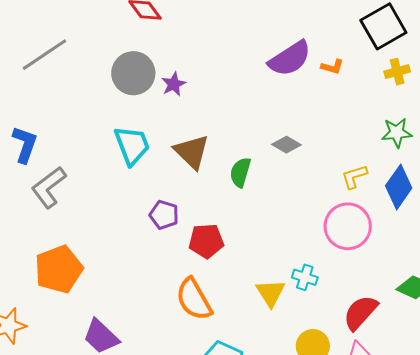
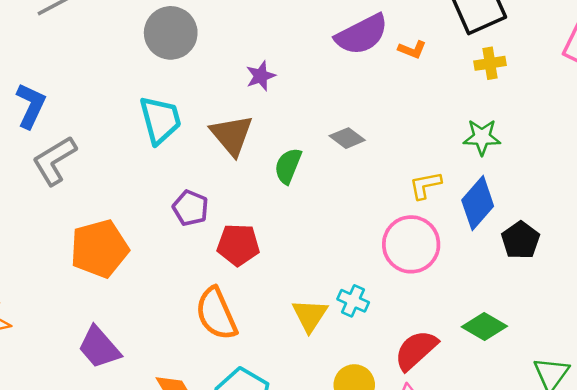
purple star: (174, 84) -> (261, 76), moved
orange pentagon: (59, 269) -> (99, 249), moved

